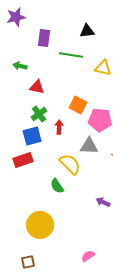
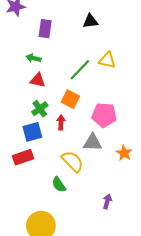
green line: (71, 55) -> (80, 70), moved, turned -55
green arrow: (20, 66) -> (34, 58), moved
orange square: (78, 105) -> (70, 99), moved
purple arrow: (103, 202) -> (107, 201), turned 80

